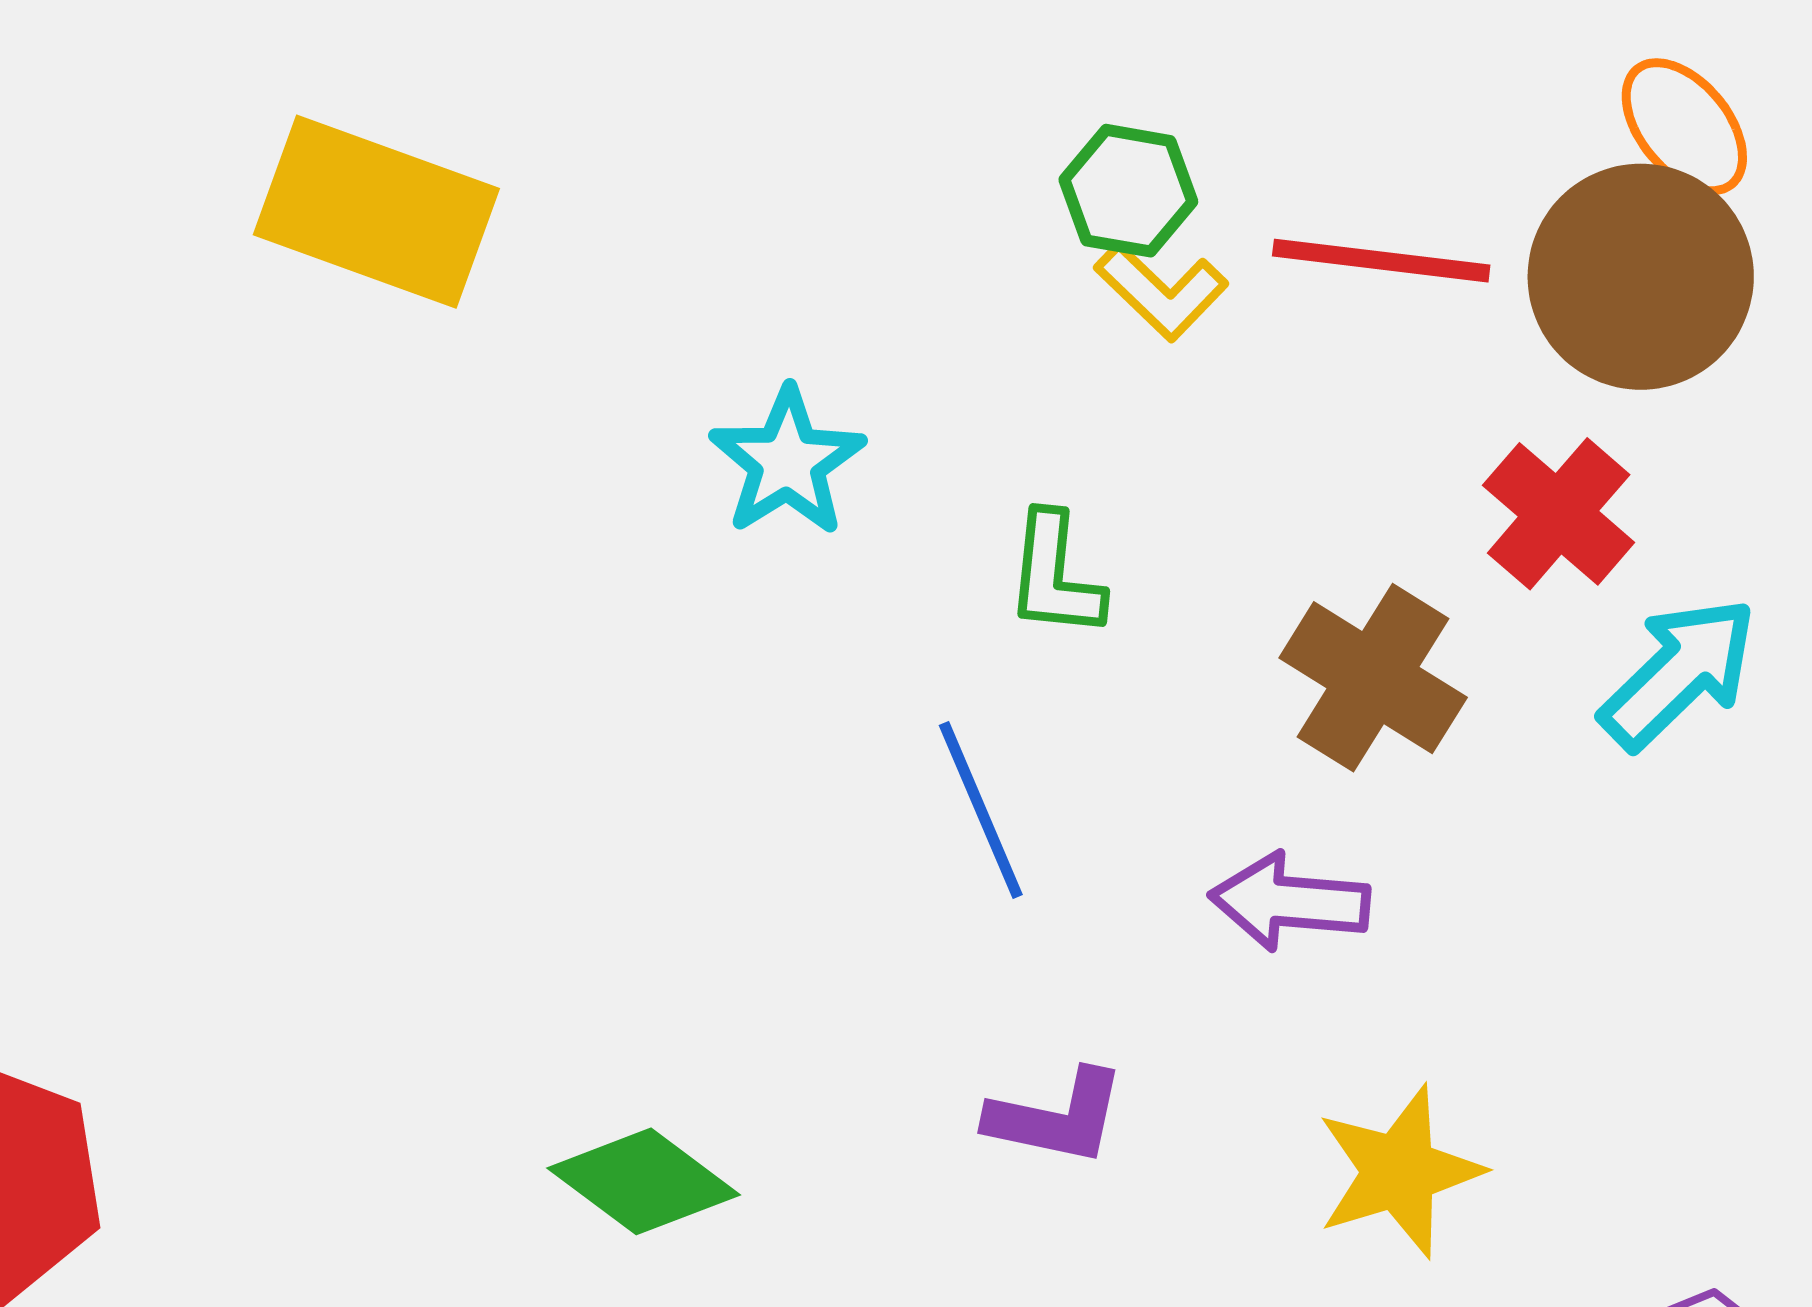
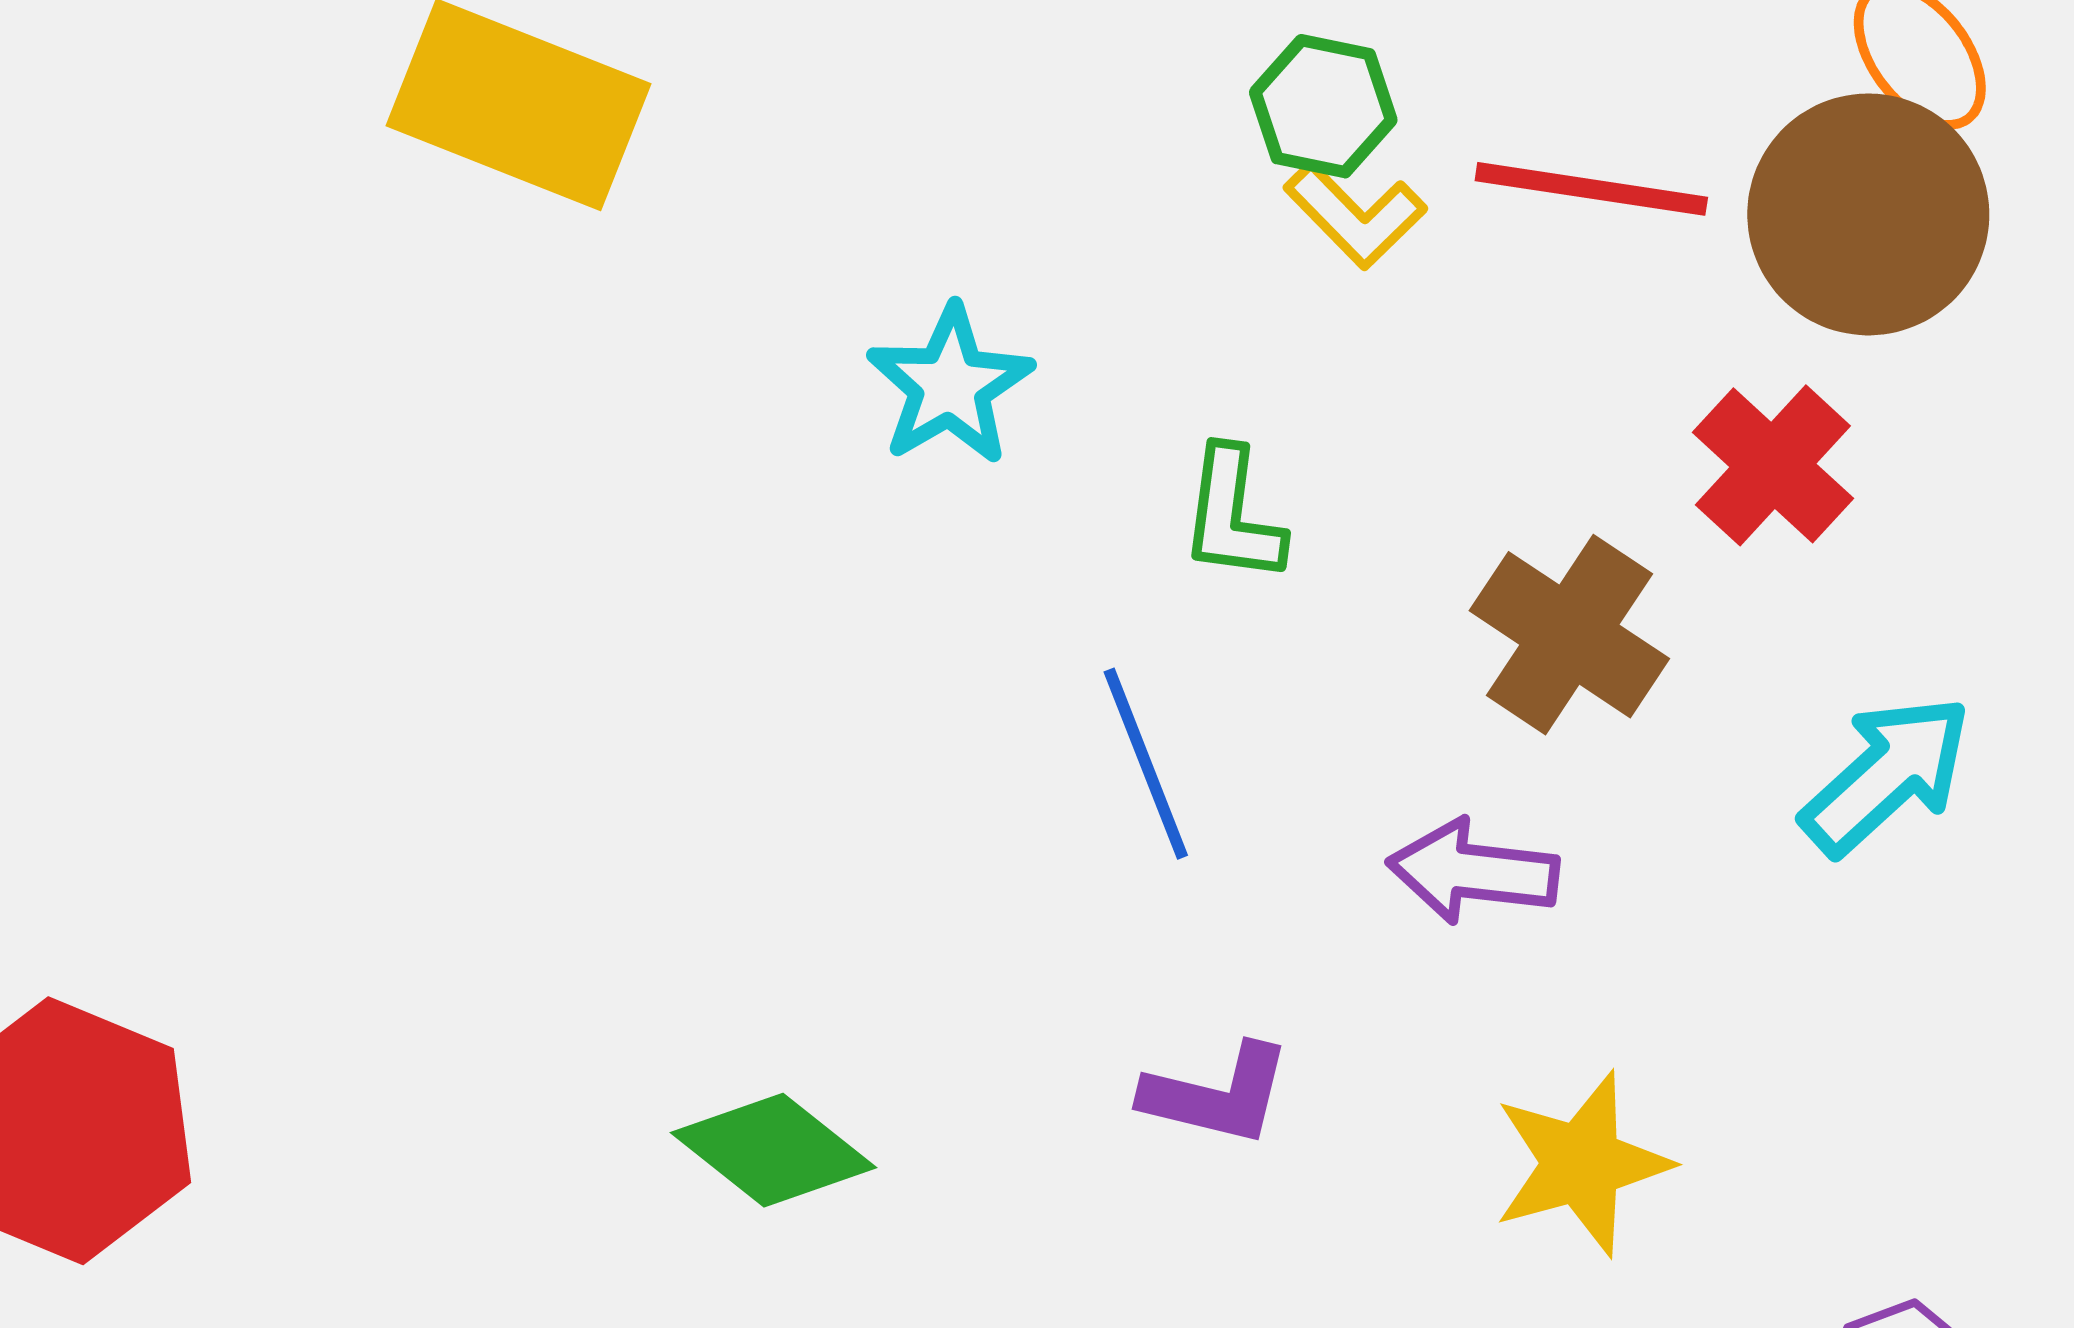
cyan arrow: (1679, 673) -> (1886, 775), moved

